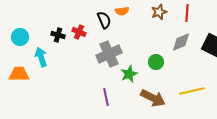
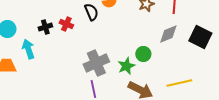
black cross: (58, 35) -> (45, 27), turned -32
gray cross: (109, 54) -> (96, 63), moved
green star: (129, 74) -> (126, 66), moved

